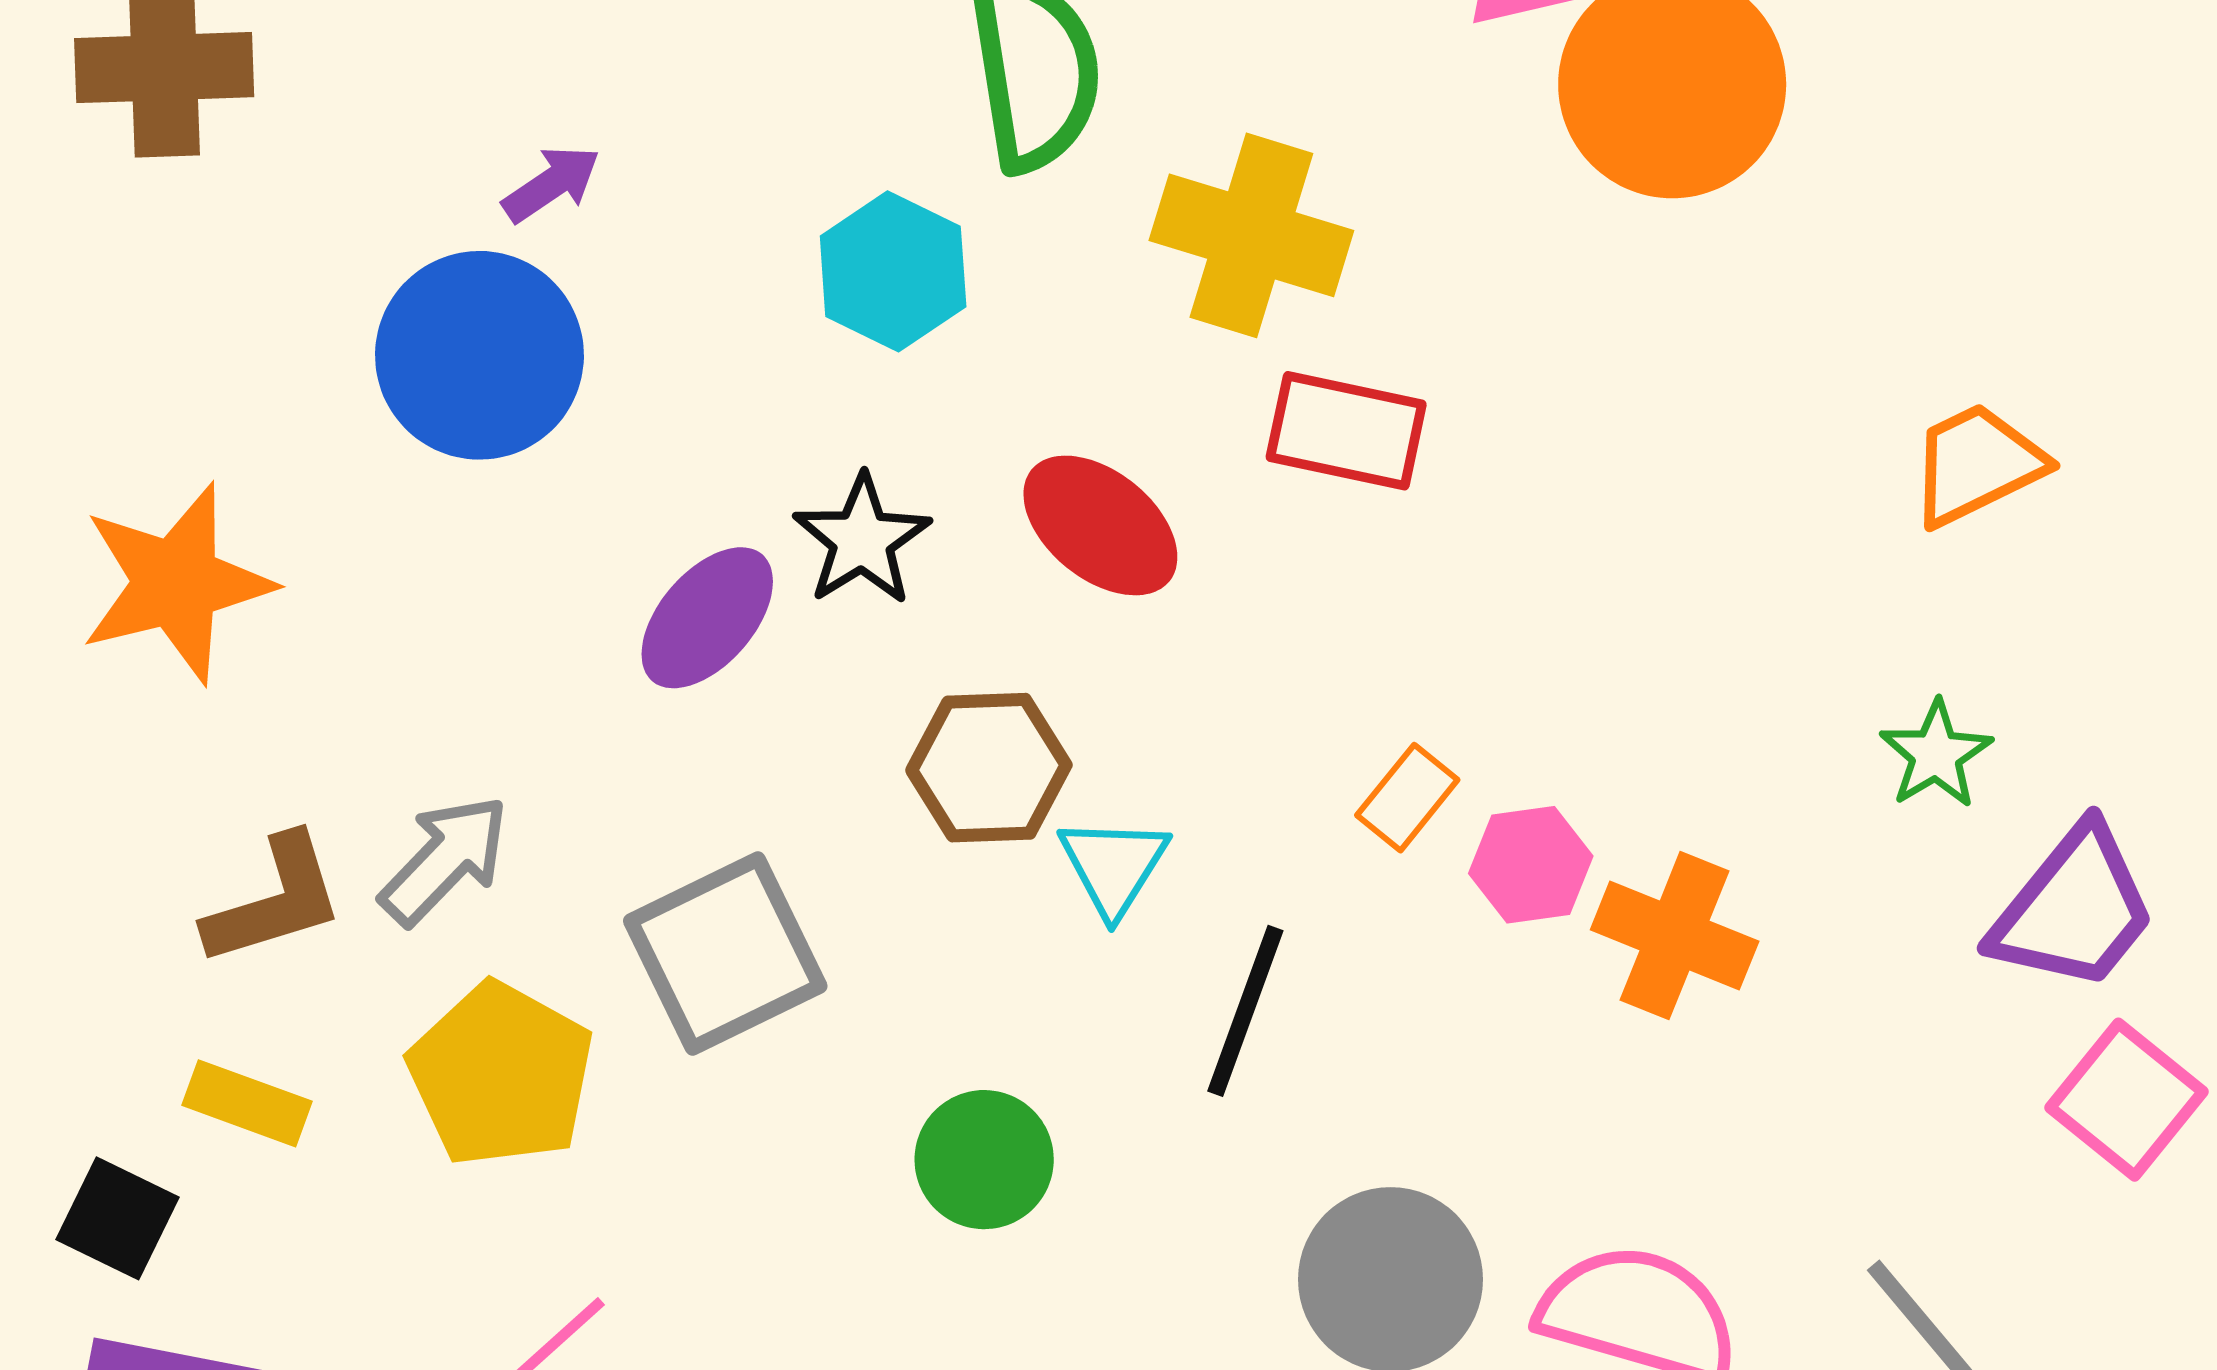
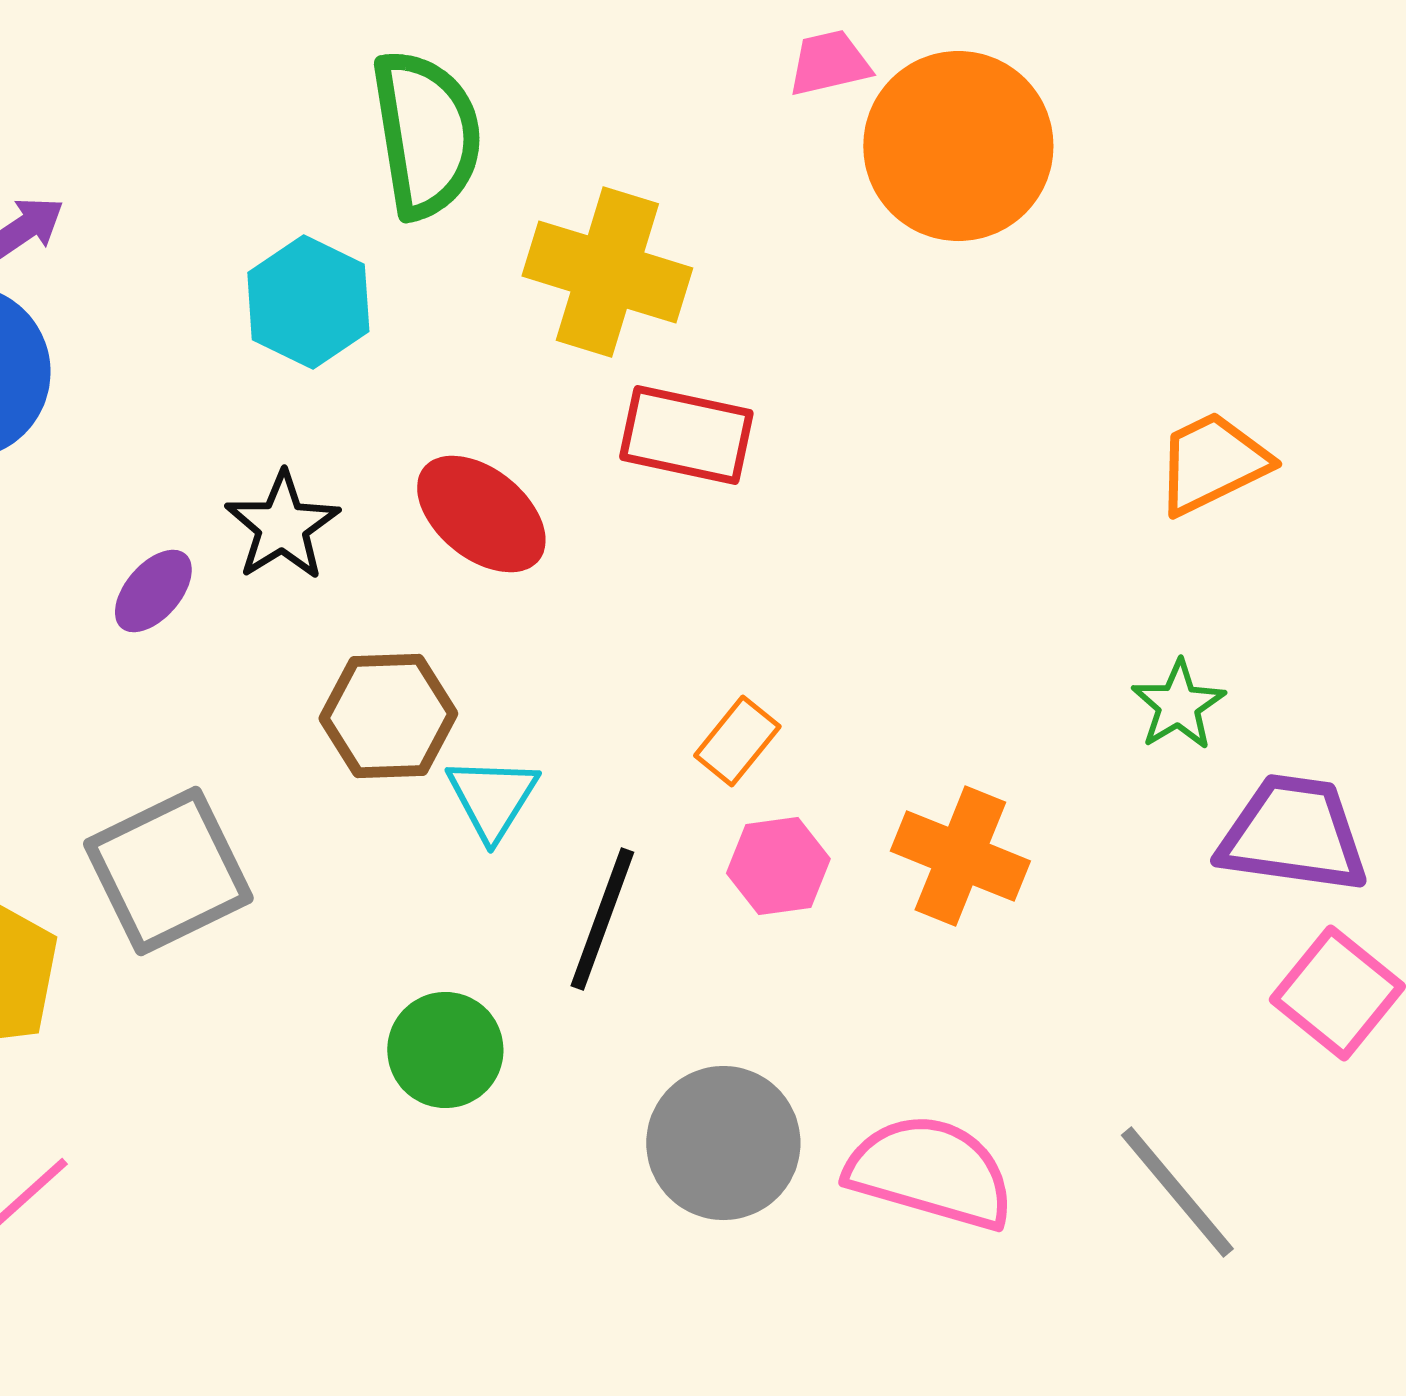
purple ellipse: (707, 618) -> (153, 591), size x0.7
pink hexagon: (1531, 865) -> (778, 866), moved
purple trapezoid: (2074, 909) -> (1293, 834), turned -121
green circle: (984, 1160) -> (445, 1050), moved

